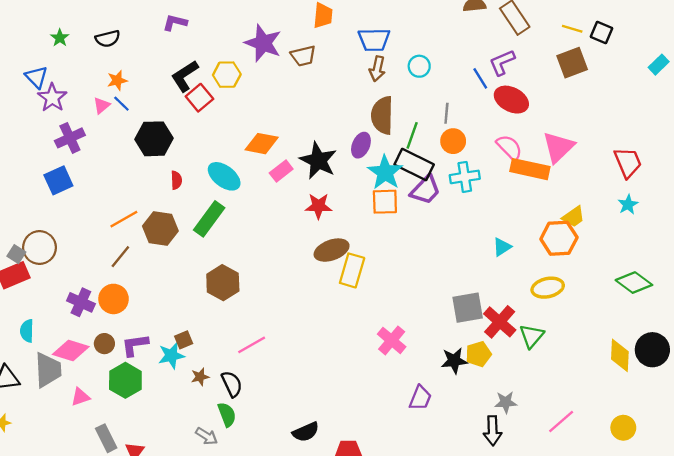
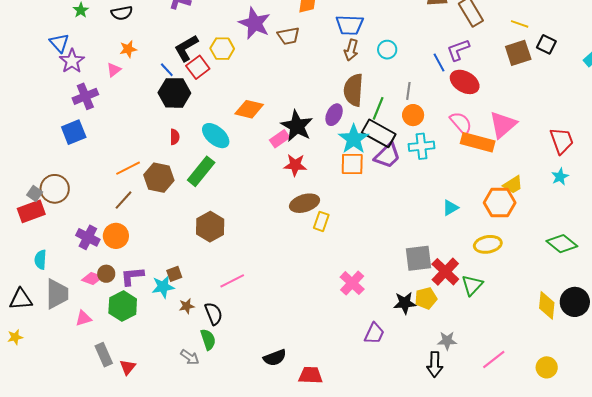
black square: (602, 32) -> (546, 44), moved
blue line: (121, 104) -> (167, 70), moved
black hexagon: (154, 139) -> (174, 93), moved
pink rectangle: (281, 171) -> (280, 139), moved
yellow rectangle: (352, 270) -> (321, 221), size x0.7
pink diamond: (71, 351) -> (92, 278), moved, size x0.7

